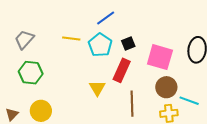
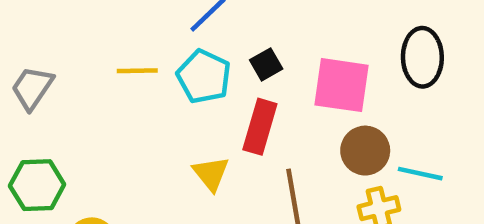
green hexagon: (31, 73) -> (37, 185), moved

